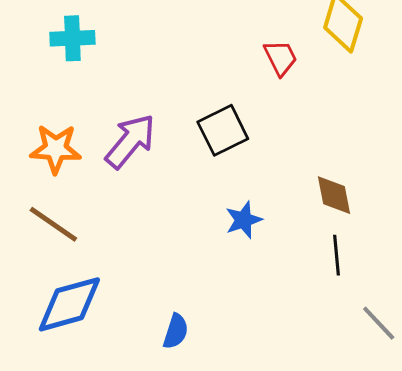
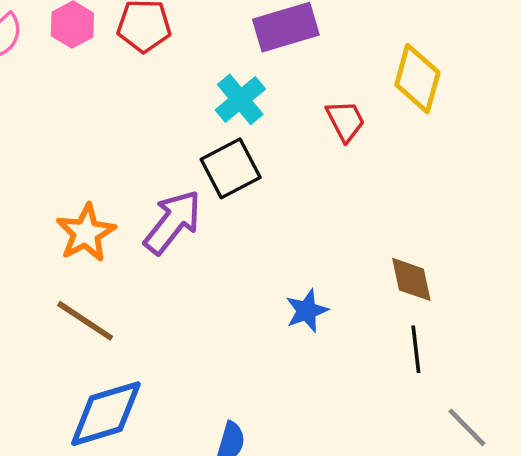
cyan cross: (72, 38) -> (240, 99), moved, turned -36
black square: (223, 130) -> (231, 168), moved
orange star: (56, 149) -> (86, 233), turned -30

